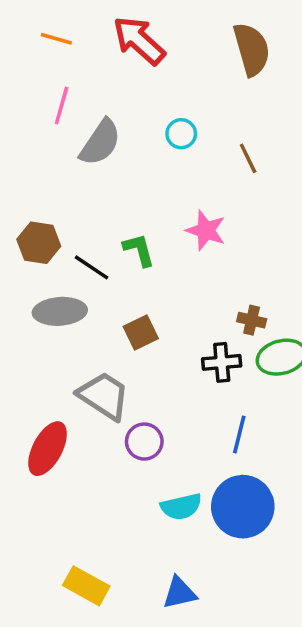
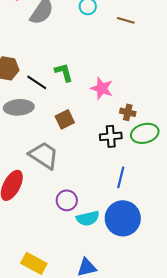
brown line: (248, 158) -> (126, 20), turned -48
pink star: (206, 230) -> (102, 88), moved
purple circle: (144, 442) -> (67, 200), moved

